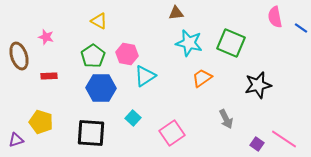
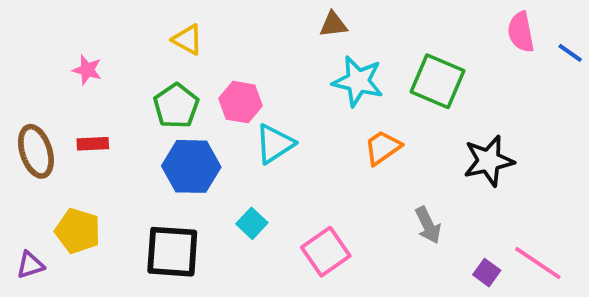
brown ellipse: (19, 56) -> (36, 151), moved

